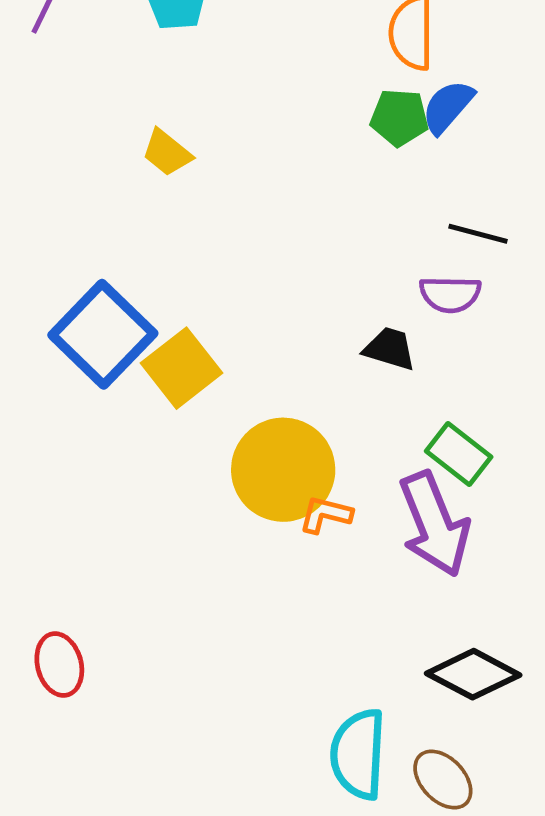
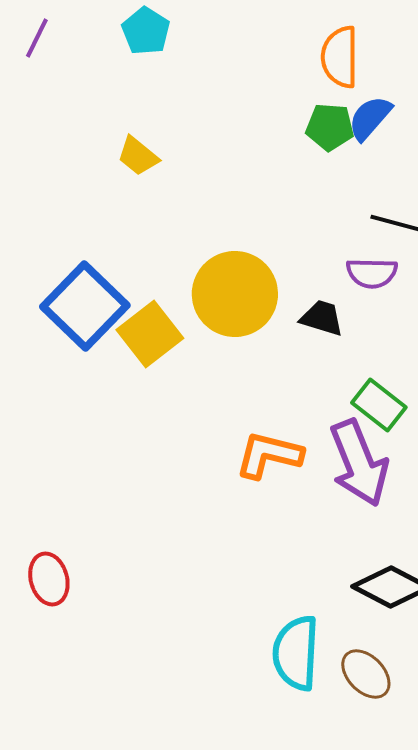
yellow circle: (283, 470) -> (235, 294), moved
orange L-shape: (326, 515) -> (269, 455), size x1.5

